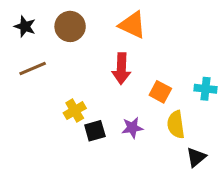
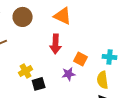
yellow semicircle: (176, 125) -> (103, 80), moved
purple star: (132, 128) -> (69, 74), moved

